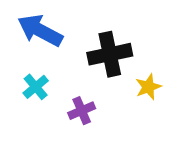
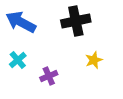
black cross: (110, 54) -> (76, 21), moved

